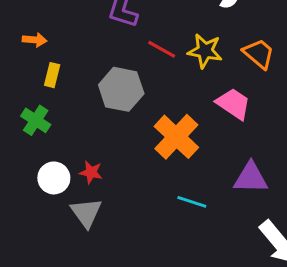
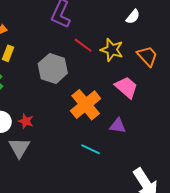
purple triangle: (251, 178) -> (118, 126), moved, size x0.7

